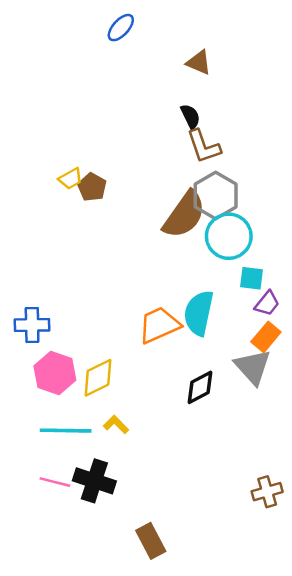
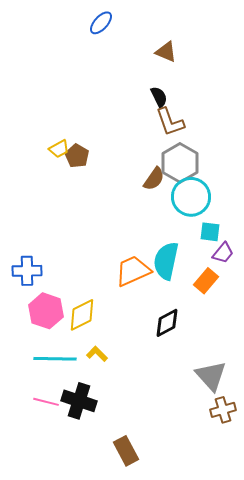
brown semicircle: (184, 215) -> (154, 179), size x0.6
orange rectangle: (266, 337) -> (206, 281), moved
gray triangle: (253, 367) -> (211, 376), moved

